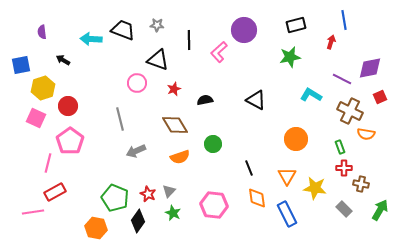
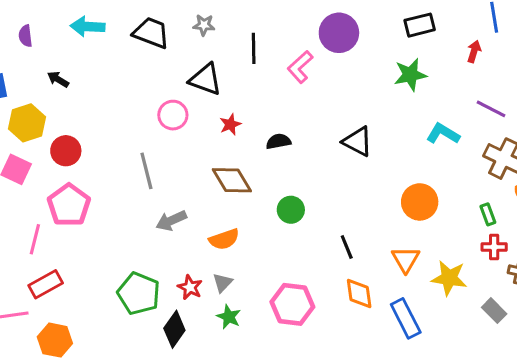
cyan arrow: (91, 39) -> (88, 27), moved
orange semicircle: (180, 157) -> (224, 239), moved
orange hexagon: (96, 228) -> (55, 340), moved

